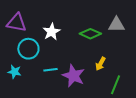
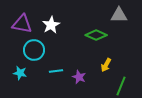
gray triangle: (116, 25) -> (119, 15), moved
white star: (51, 32) -> (51, 25), moved
purple star: (73, 76) -> (79, 77), size x0.6

